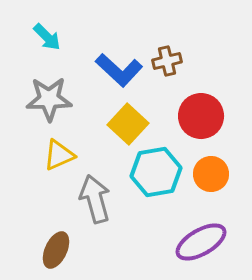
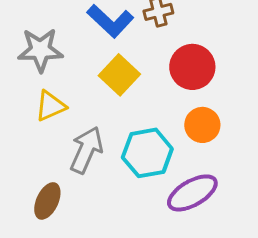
cyan hexagon: (156, 172) -> (147, 153), moved
gray arrow: (95, 199) -> (86, 150), turned 39

